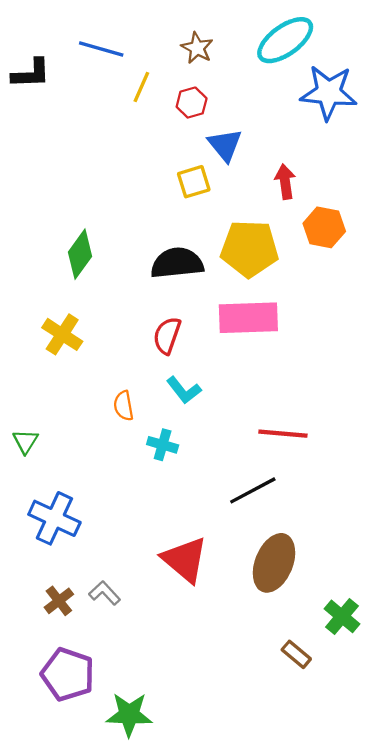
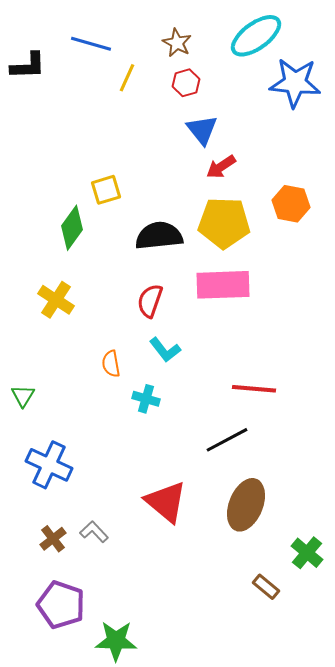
red hexagon: (192, 103) -> (186, 83), moved
yellow square: (194, 182) -> (106, 190), moved
red arrow: (285, 182) -> (221, 167), moved, turned -116

